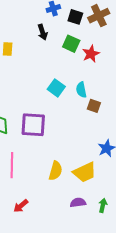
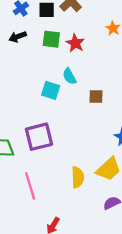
black arrow: (43, 32) -> (18, 37), turned 105
cyan semicircle: (81, 90) -> (69, 76), moved

